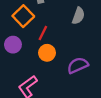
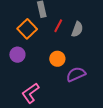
red line: (43, 33) -> (58, 26), moved
orange circle: (47, 53) -> (57, 59), moved

